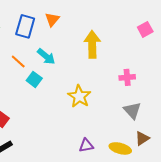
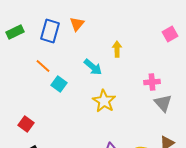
yellow arrow: (92, 44) -> (117, 49), size x0.6
cyan arrow: (46, 56) -> (93, 67), moved
gray triangle: (132, 110) -> (163, 103), moved

